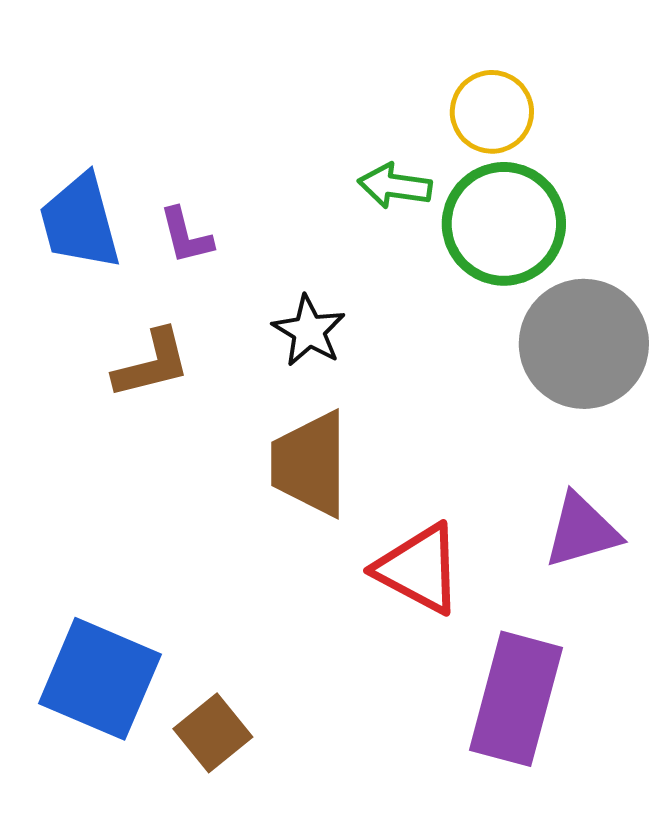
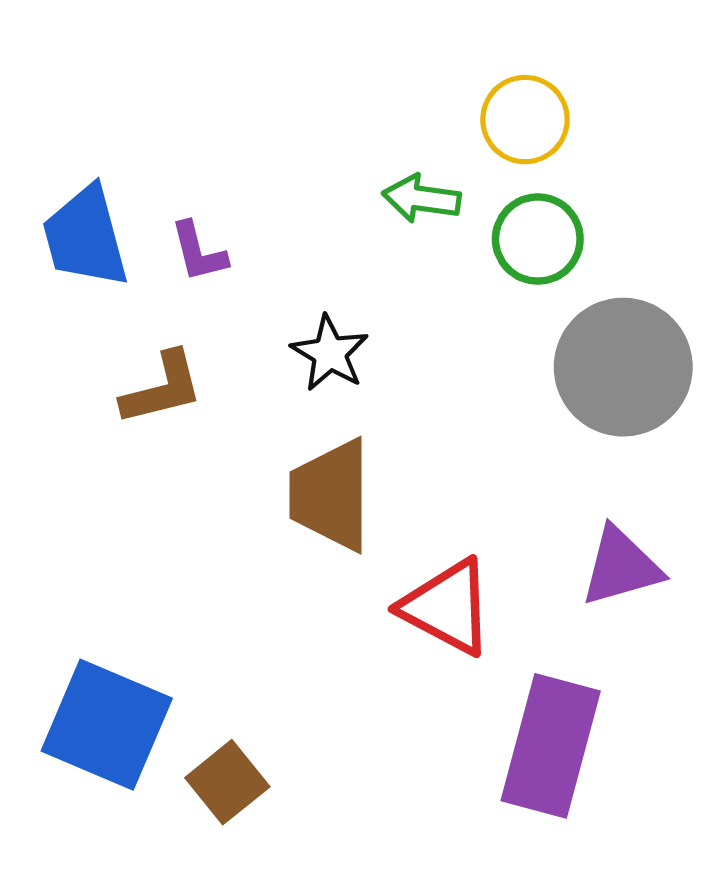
green circle: (504, 224) -> (538, 239), size x0.7

